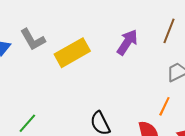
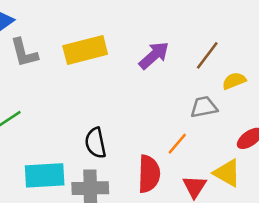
gray L-shape: (33, 39) -> (24, 53), moved

